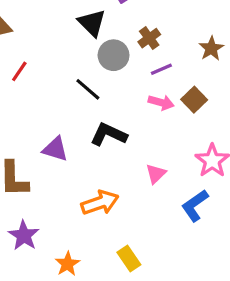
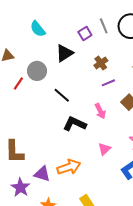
black triangle: (92, 23) -> (64, 53), turned 42
gray circle: (114, 55) -> (37, 71), moved
pink arrow: (161, 102) -> (100, 111), moved, turned 49
purple triangle: (55, 149) -> (42, 174), moved

